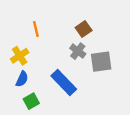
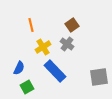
yellow cross: (20, 56) -> (43, 47), moved
gray square: (101, 62) -> (99, 77), moved

